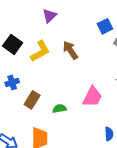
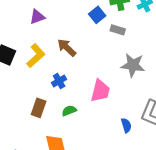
purple triangle: (49, 16) -> (37, 17), turned 35
blue cross: (12, 82) -> (59, 81), moved

